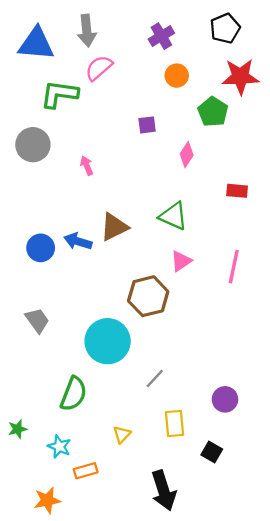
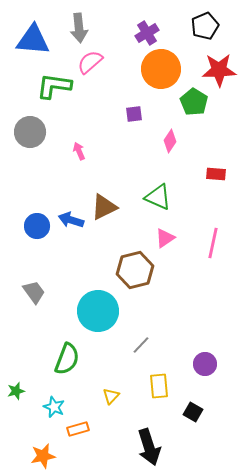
orange circle: (177, 76) -> (161, 69), size x1.8

